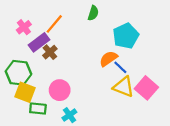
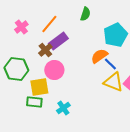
purple rectangle: (39, 42) -> (58, 41), moved
pink circle: (60, 90) -> (54, 70), moved
yellow square: (25, 92) -> (39, 87), moved, turned -30

